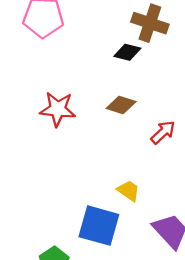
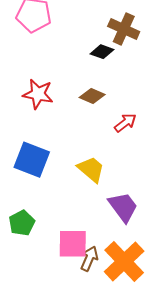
yellow trapezoid: (129, 191) -> (91, 169), size x1.4
blue square: (99, 226) -> (32, 160), moved

